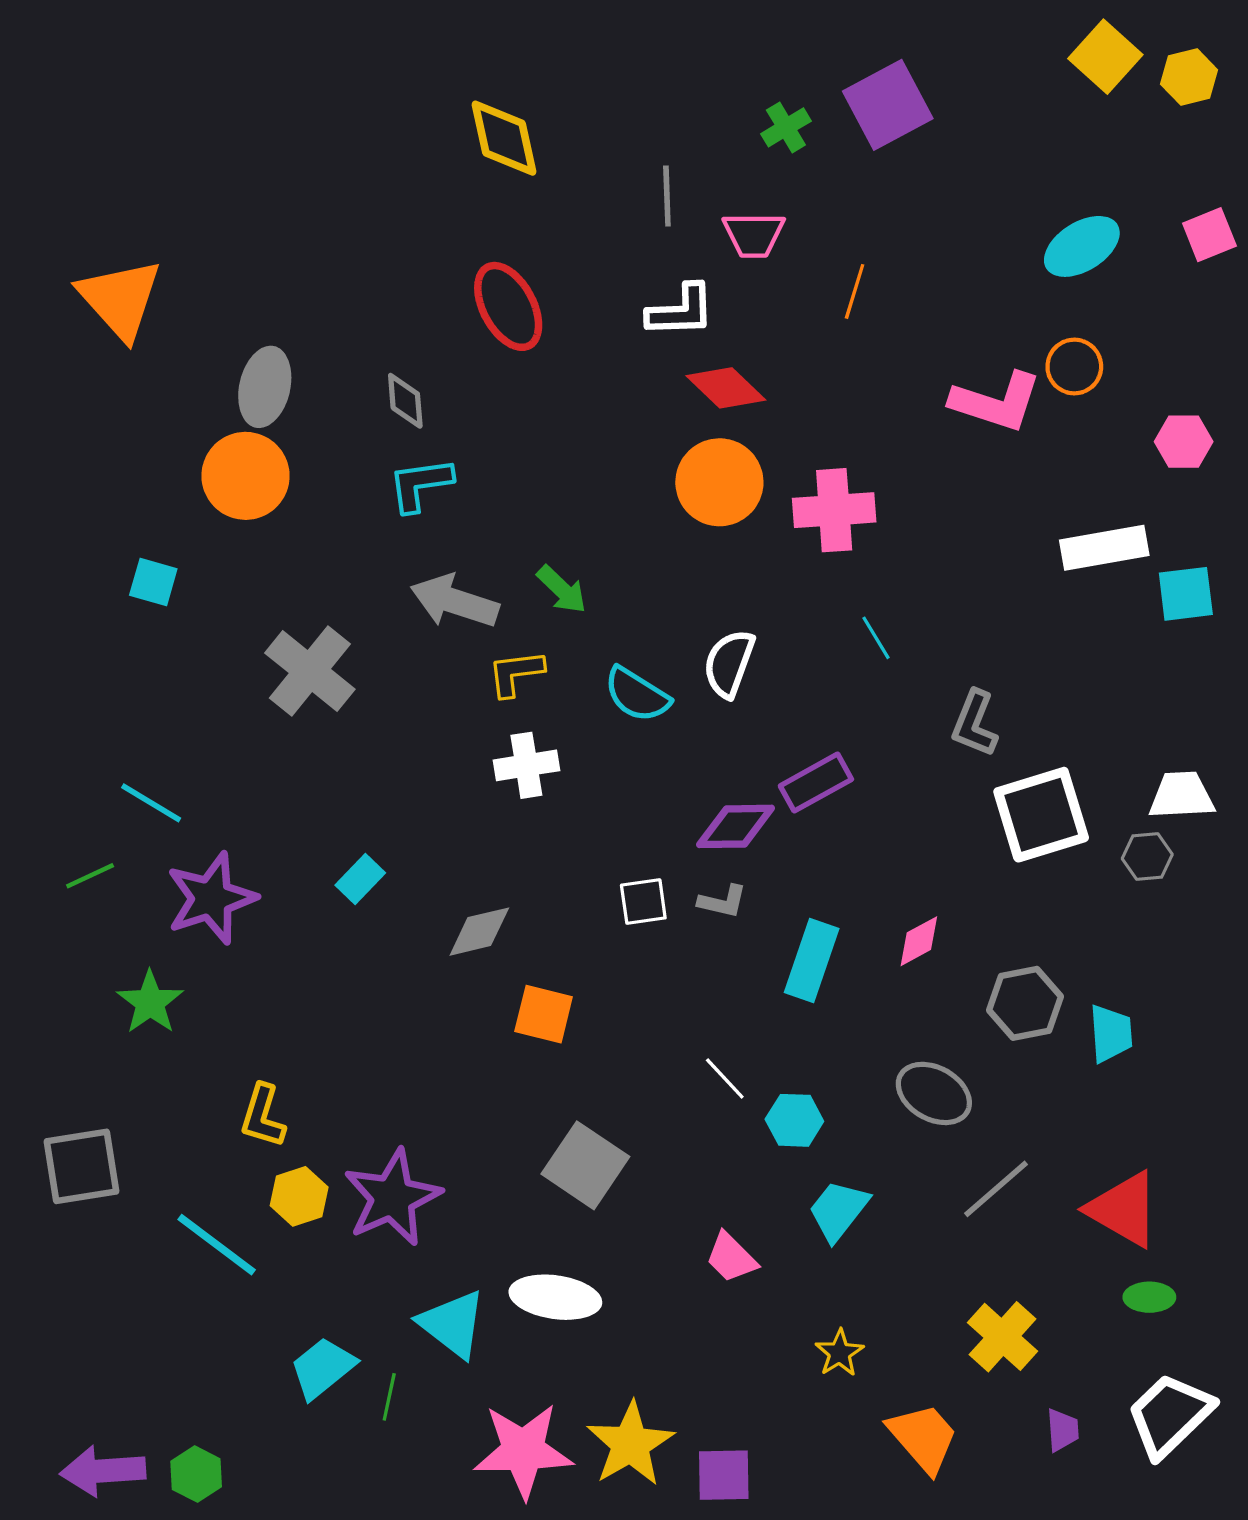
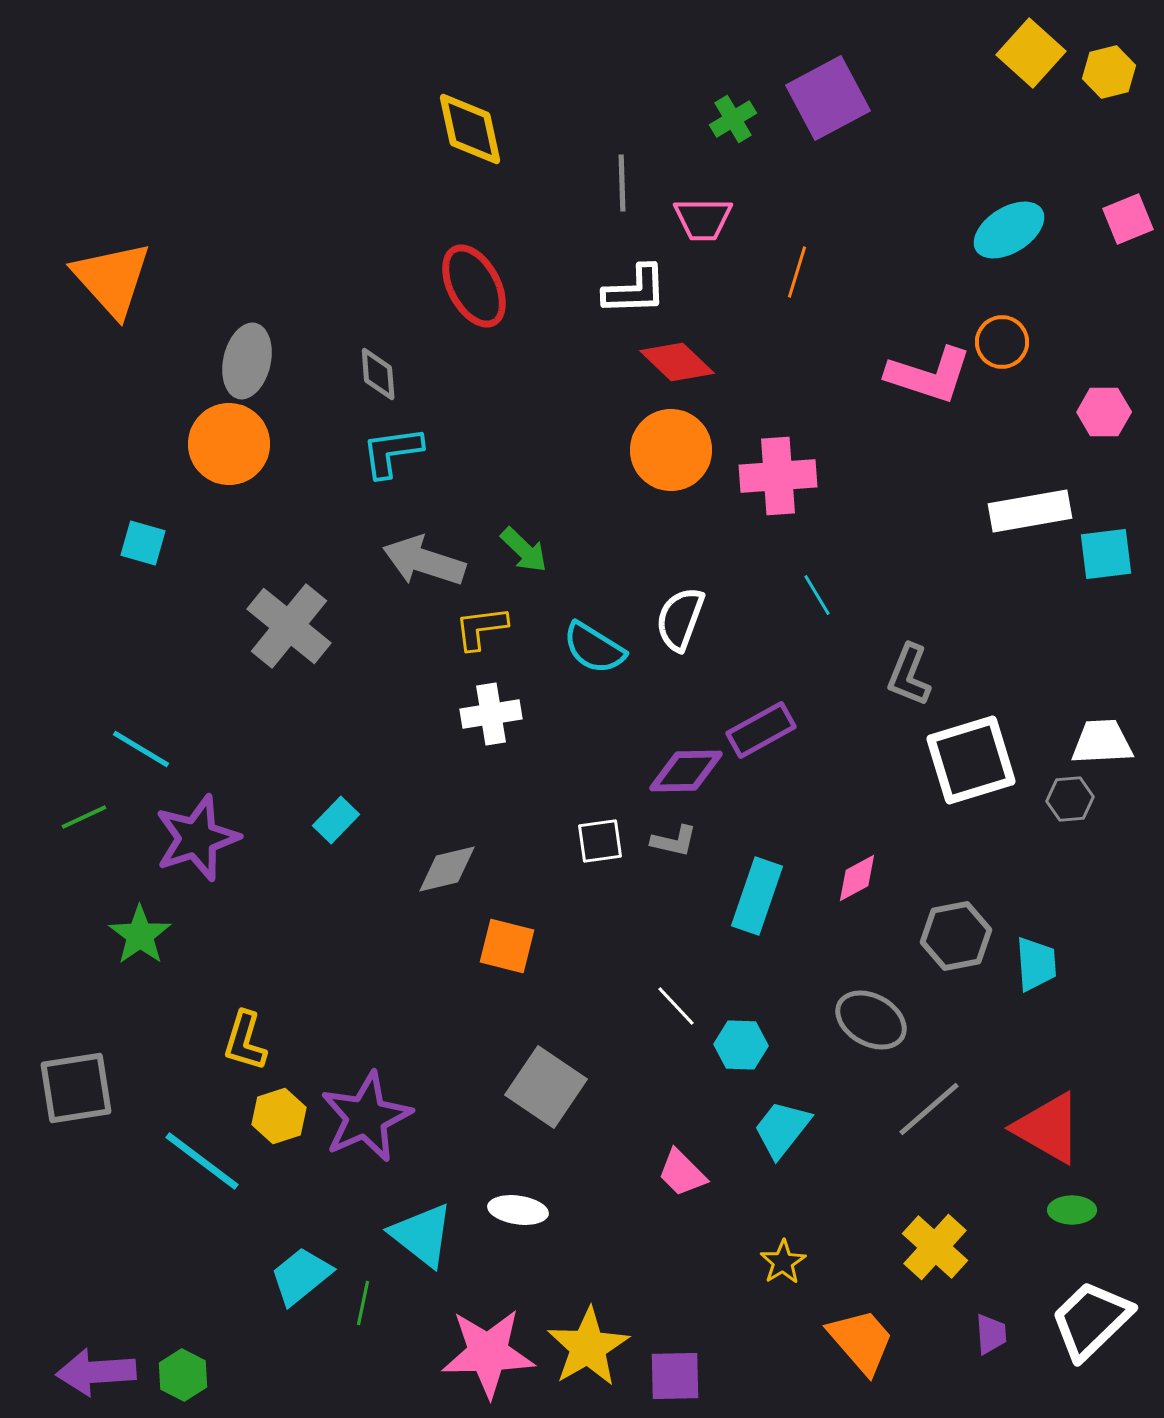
white ellipse: (555, 1297) -> (518, 1210), size x0.7

